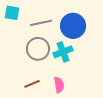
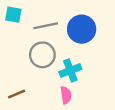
cyan cross: (63, 52) -> (70, 70), moved
brown line: (32, 84) -> (17, 94), moved

